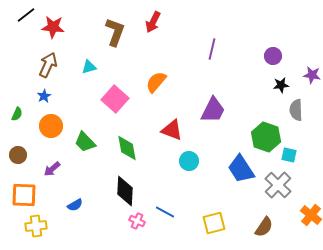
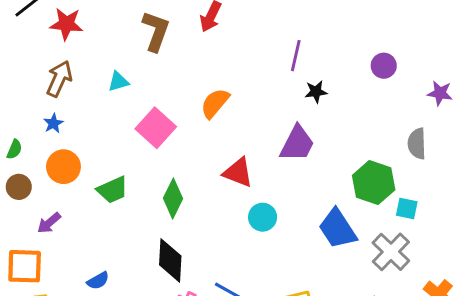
black star: (281, 85) -> (316, 92), moved
green trapezoid: (85, 142) -> (113, 190), turned -70
green diamond: (127, 148) -> (173, 198), turned 36
brown circle: (18, 155) -> (19, 187), moved
purple arrow: (52, 169) -> (49, 223), moved

